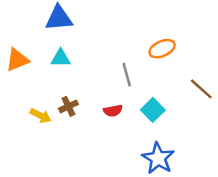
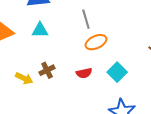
orange ellipse: (162, 49) -> (96, 42), moved
gray line: (127, 75) -> (86, 19), moved

